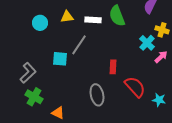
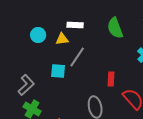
yellow triangle: (67, 17) -> (62, 39), moved
white rectangle: (93, 20) -> (75, 25), moved

